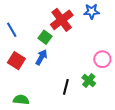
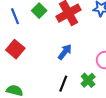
green square: (45, 37) -> (39, 11), moved
blue arrow: (41, 57) -> (65, 52), moved

